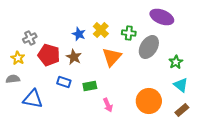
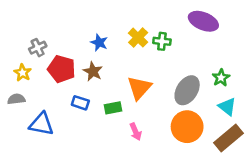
yellow cross: (101, 30) -> (138, 38), moved
gray ellipse: (149, 47) -> (187, 90), moved
orange triangle: (112, 57) -> (139, 88), moved
brown rectangle: (182, 110) -> (228, 138), size x1.6

